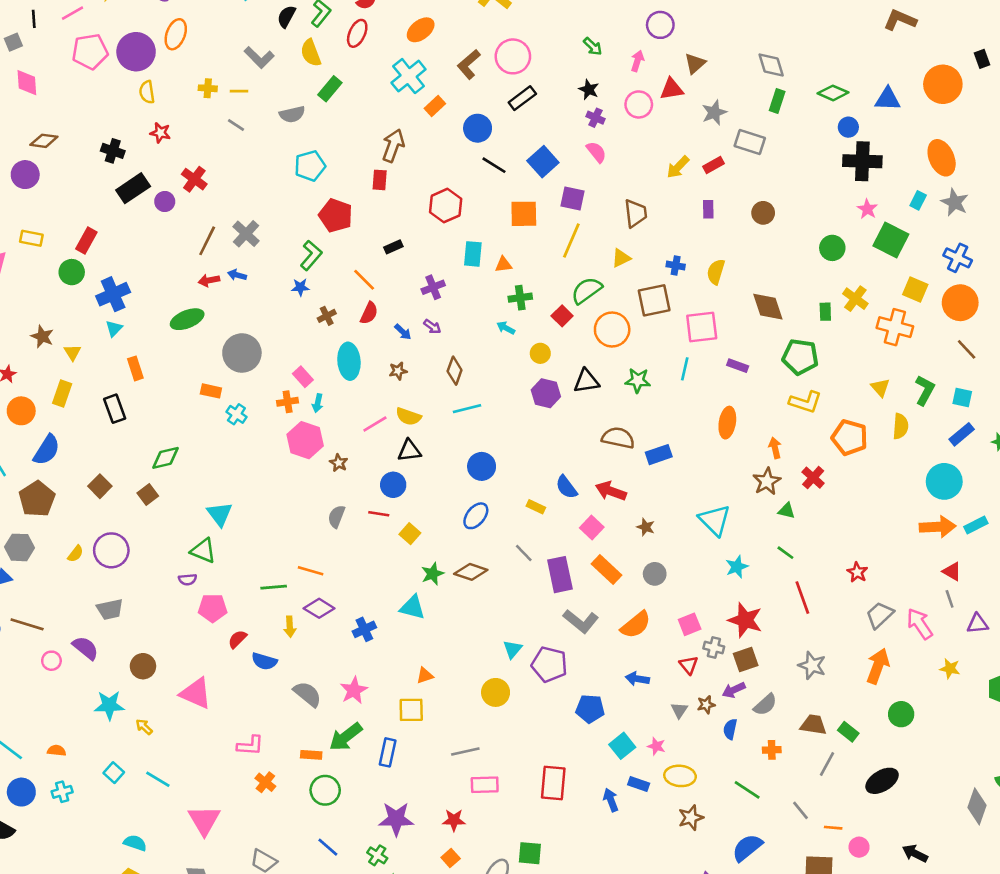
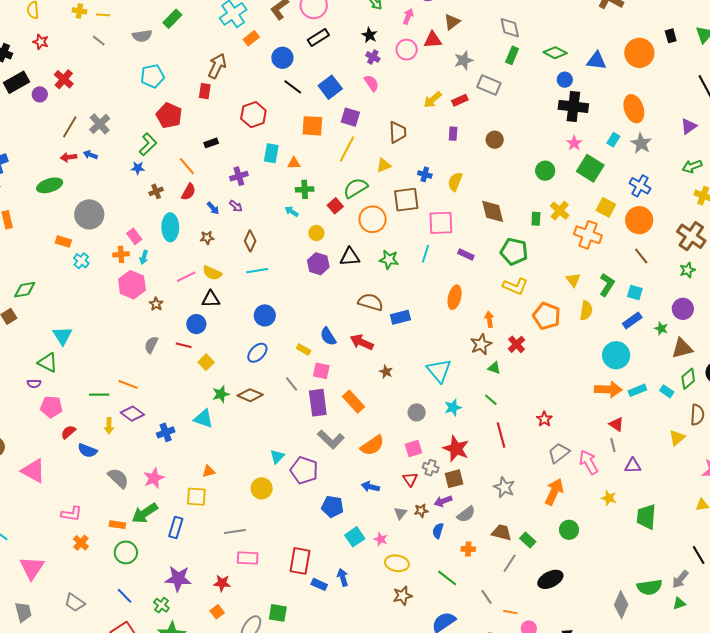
pink square: (592, 527) -> (321, 371), moved, turned -36
gray circle: (655, 574) -> (417, 412), moved
blue rectangle: (639, 784) -> (319, 584), moved

